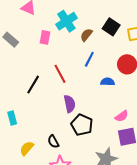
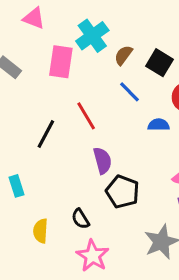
black square: (111, 27) -> (160, 63), moved
pink rectangle: (45, 37) -> (61, 62), size x1.5
blue line: (89, 59) -> (130, 92), turned -70
yellow semicircle: (27, 148) -> (40, 231), turned -35

